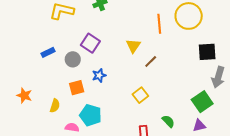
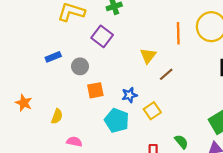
purple square: (90, 43) -> (102, 36), moved
blue star: (99, 75) -> (129, 95), moved
orange square: (77, 88) -> (95, 90), moved
cyan pentagon: (91, 115) -> (117, 120), moved

